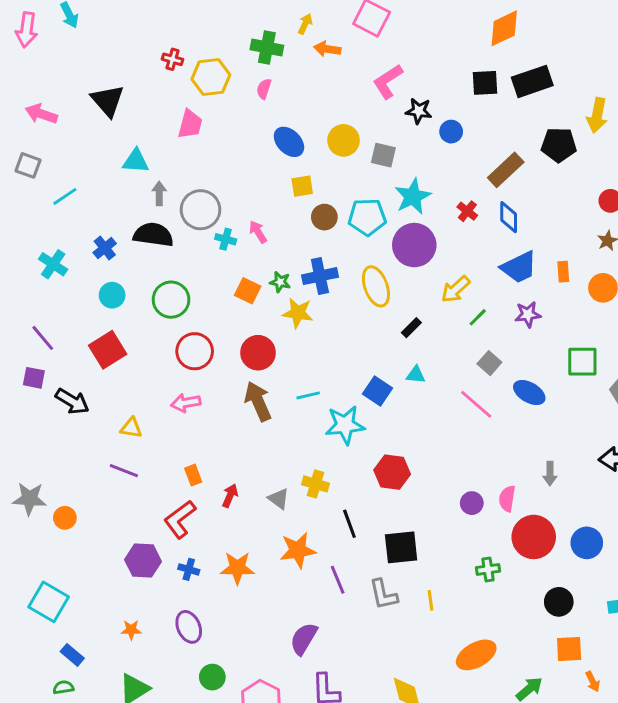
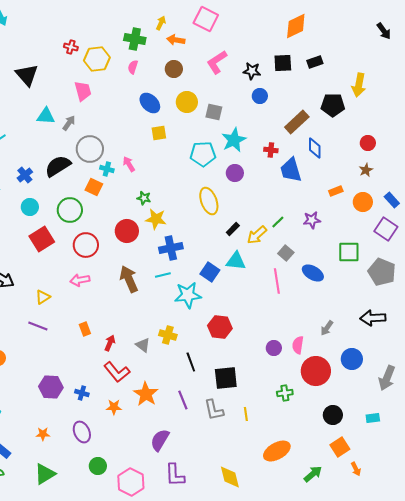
black rectangle: (532, 81) -> (315, 62), size x0.6
black star: (419, 111) -> (252, 71), moved
pink trapezoid: (190, 124) -> (83, 91), turned -30
gray arrow: (159, 193) -> (69, 123), moved, turned 35
red cross: (467, 211) -> (271, 150), turned -32
brown circle: (324, 217) -> (174, 69), moved
blue diamond: (509, 217) -> (315, 148), moved
black semicircle: (153, 235) -> (58, 166), turned -40
purple circle: (414, 245) -> (235, 173), size x0.6
blue trapezoid: (519, 267) -> (291, 170), moved, turned 100
orange rectangle: (563, 272) -> (336, 191), turned 72
blue cross: (320, 276) -> (171, 248), moved
yellow arrow: (456, 289) -> (257, 235), moved
orange square: (248, 291) -> (94, 187), moved
red square: (108, 350) -> (42, 239), moved
red circle: (258, 353) -> (127, 231), moved
cyan triangle: (416, 375) -> (236, 261), size x1.5
pink line: (476, 404) -> (277, 281), turned 40
yellow triangle: (131, 428) -> (43, 297), turned -42
gray arrow: (550, 474) -> (327, 328), turned 35
red L-shape: (180, 519) -> (117, 372), moved, turned -92
blue circle: (587, 543) -> (352, 359), moved
orange star: (298, 550) -> (146, 394), moved, turned -30
orange star: (237, 568) -> (114, 407), moved, size x0.7
orange square: (569, 649) -> (340, 447), turned -30

